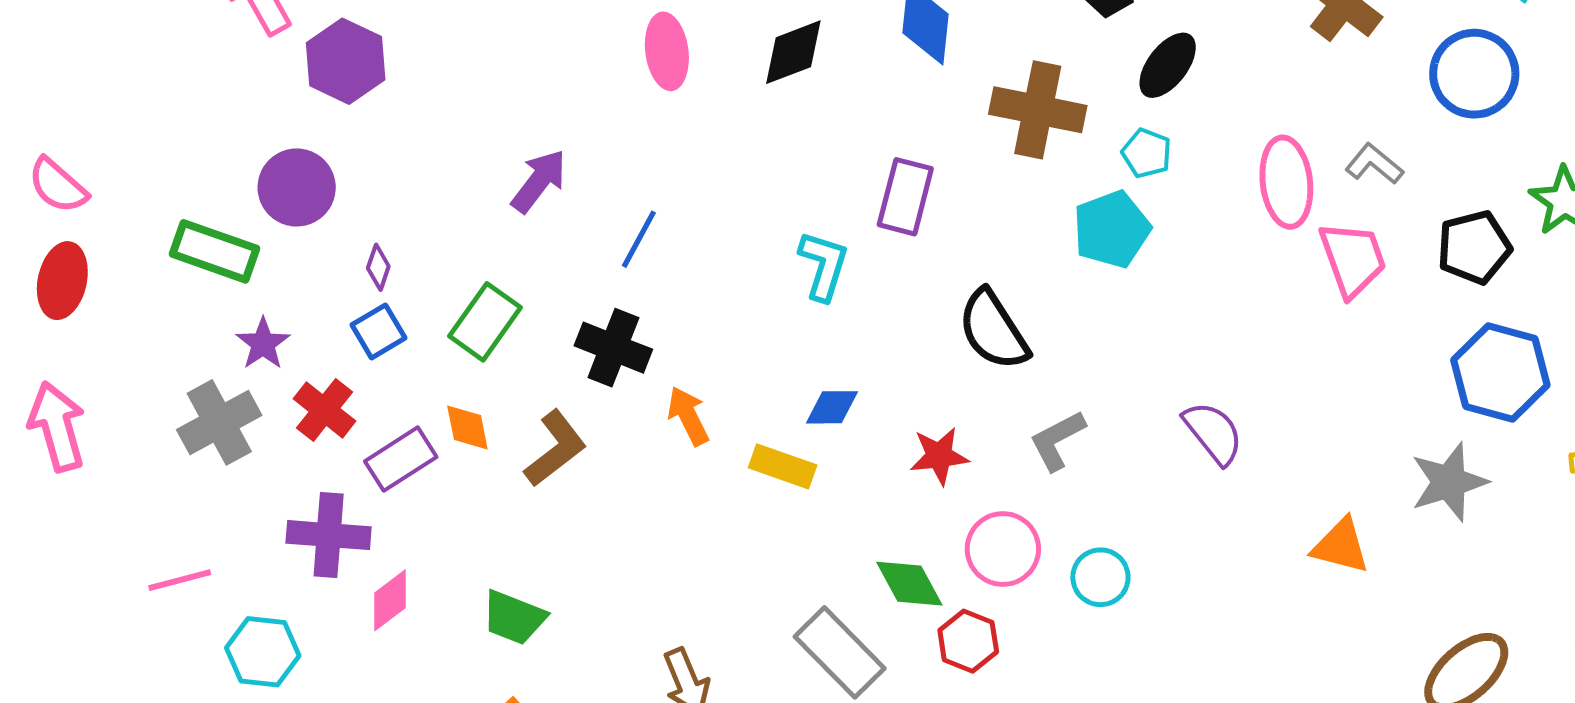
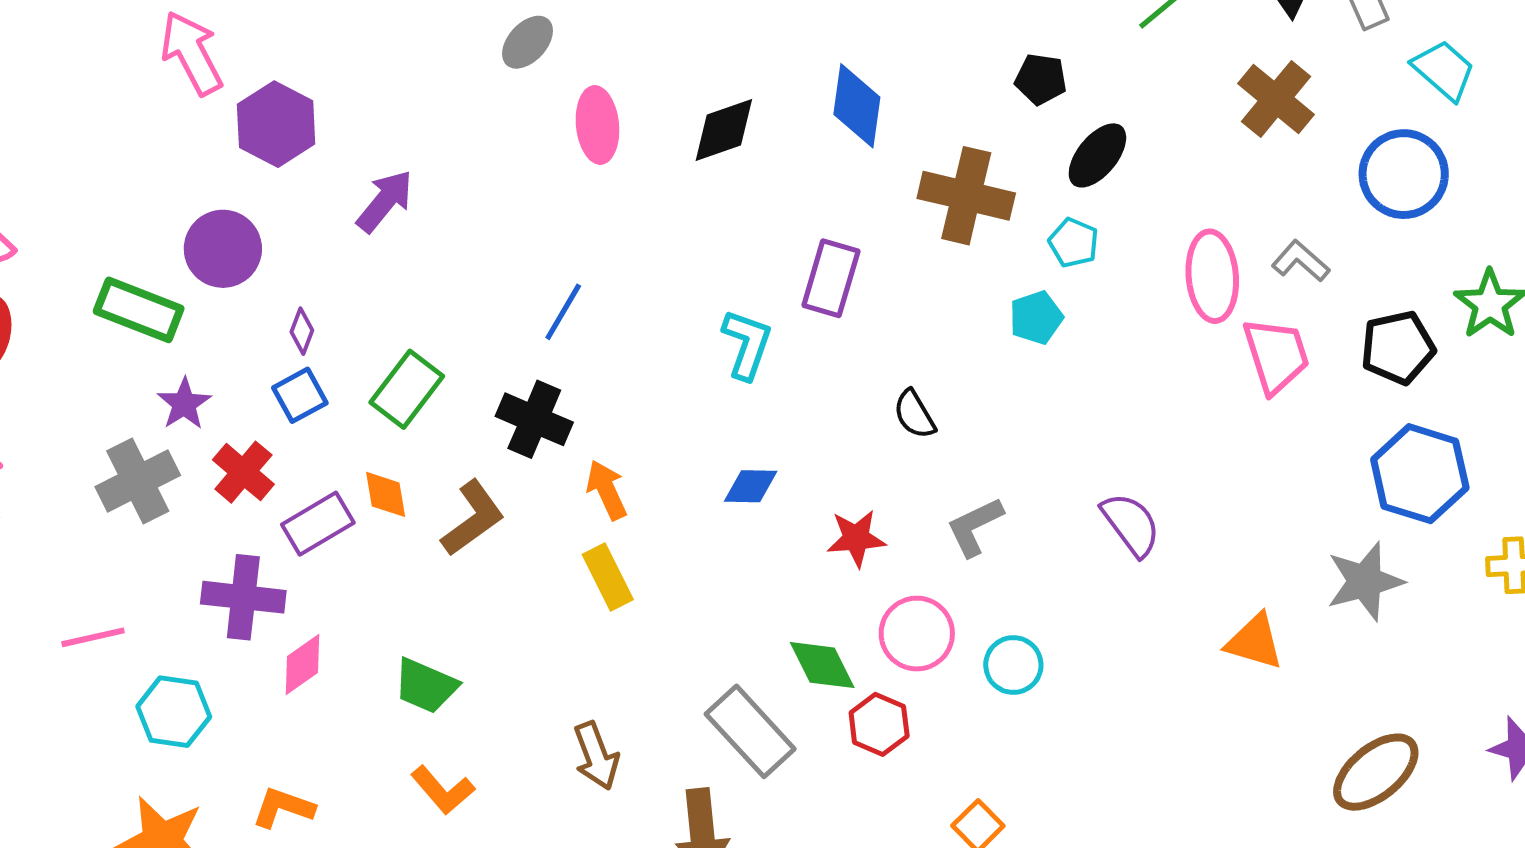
purple arrow: (539, 181) -> (385, 201), moved
cyan pentagon: (1112, 229) -> (1036, 318), size x0.7
black semicircle: (993, 330) -> (914, 414), size x0.6
yellow rectangle: (783, 466) -> (608, 577), moved, turned 42

